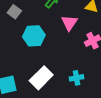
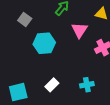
white rectangle: (41, 78) -> (52, 85), size x0.6

